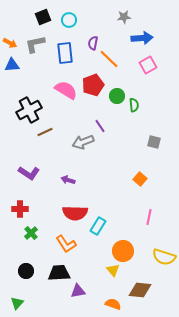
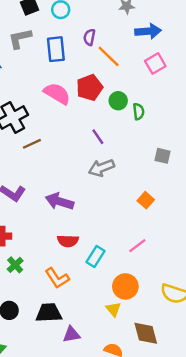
gray arrow: (83, 142) -> (101, 168), moved
purple arrow: (68, 180) -> (59, 201), size x1.6
red semicircle: (75, 213) -> (68, 241), size x0.7
pink line: (149, 217) -> (137, 246), moved, turned 42
brown diamond: (140, 290) -> (146, 333), turned 70

